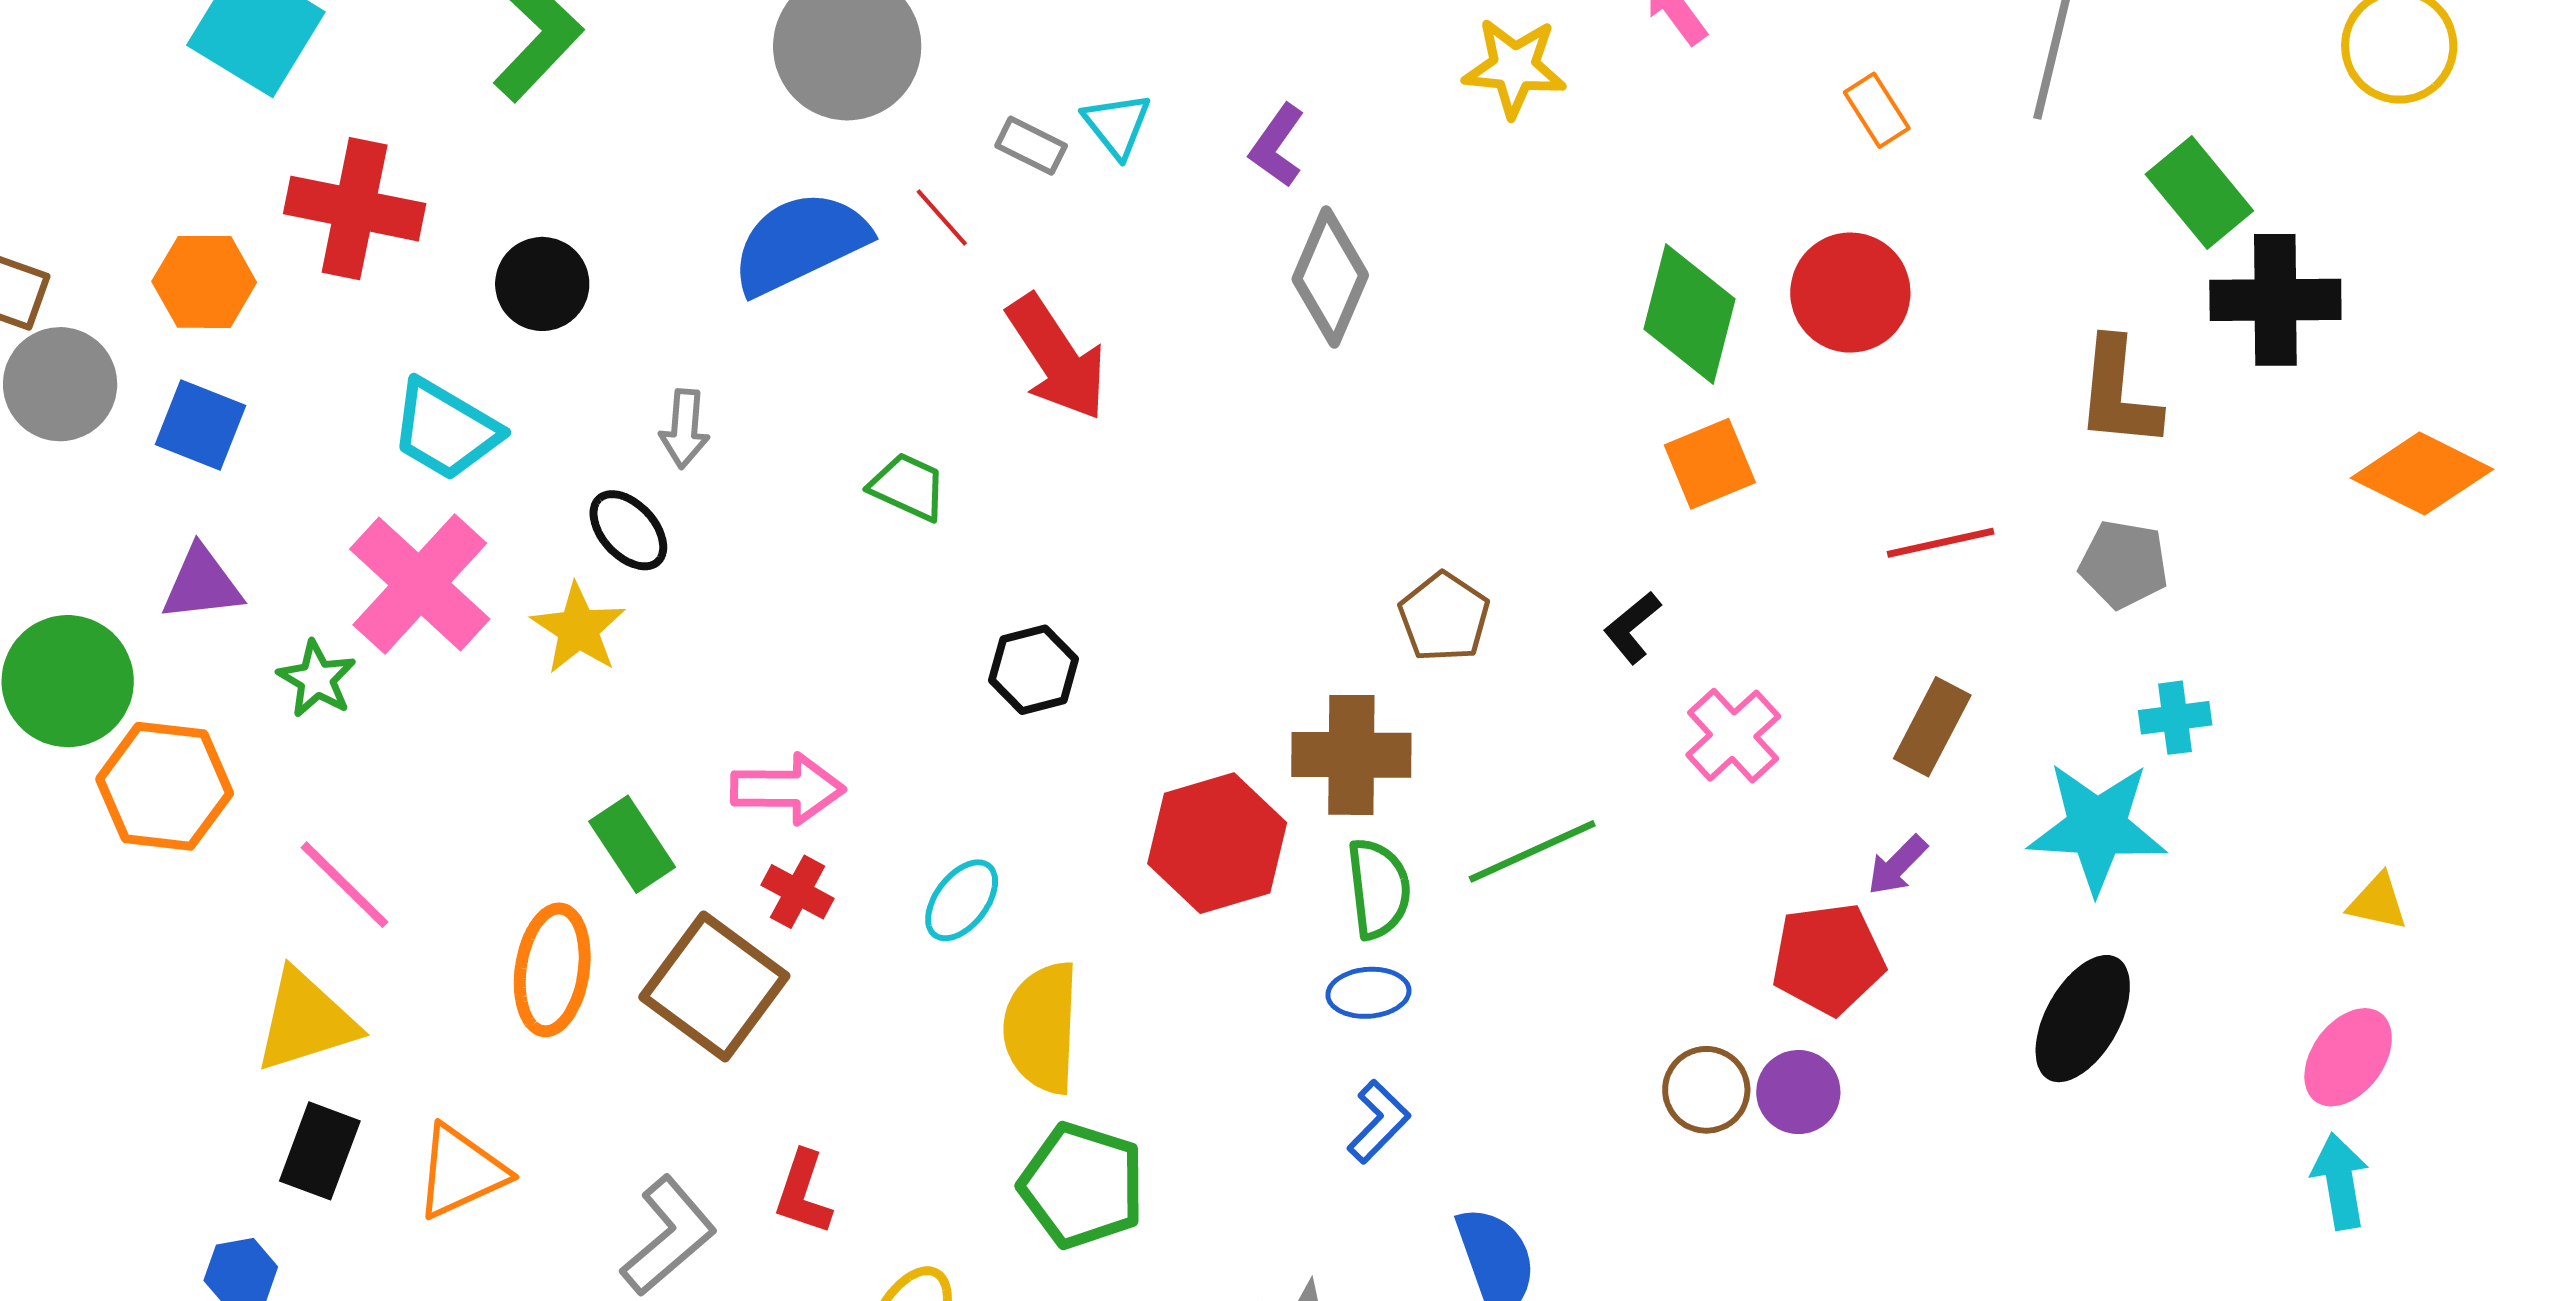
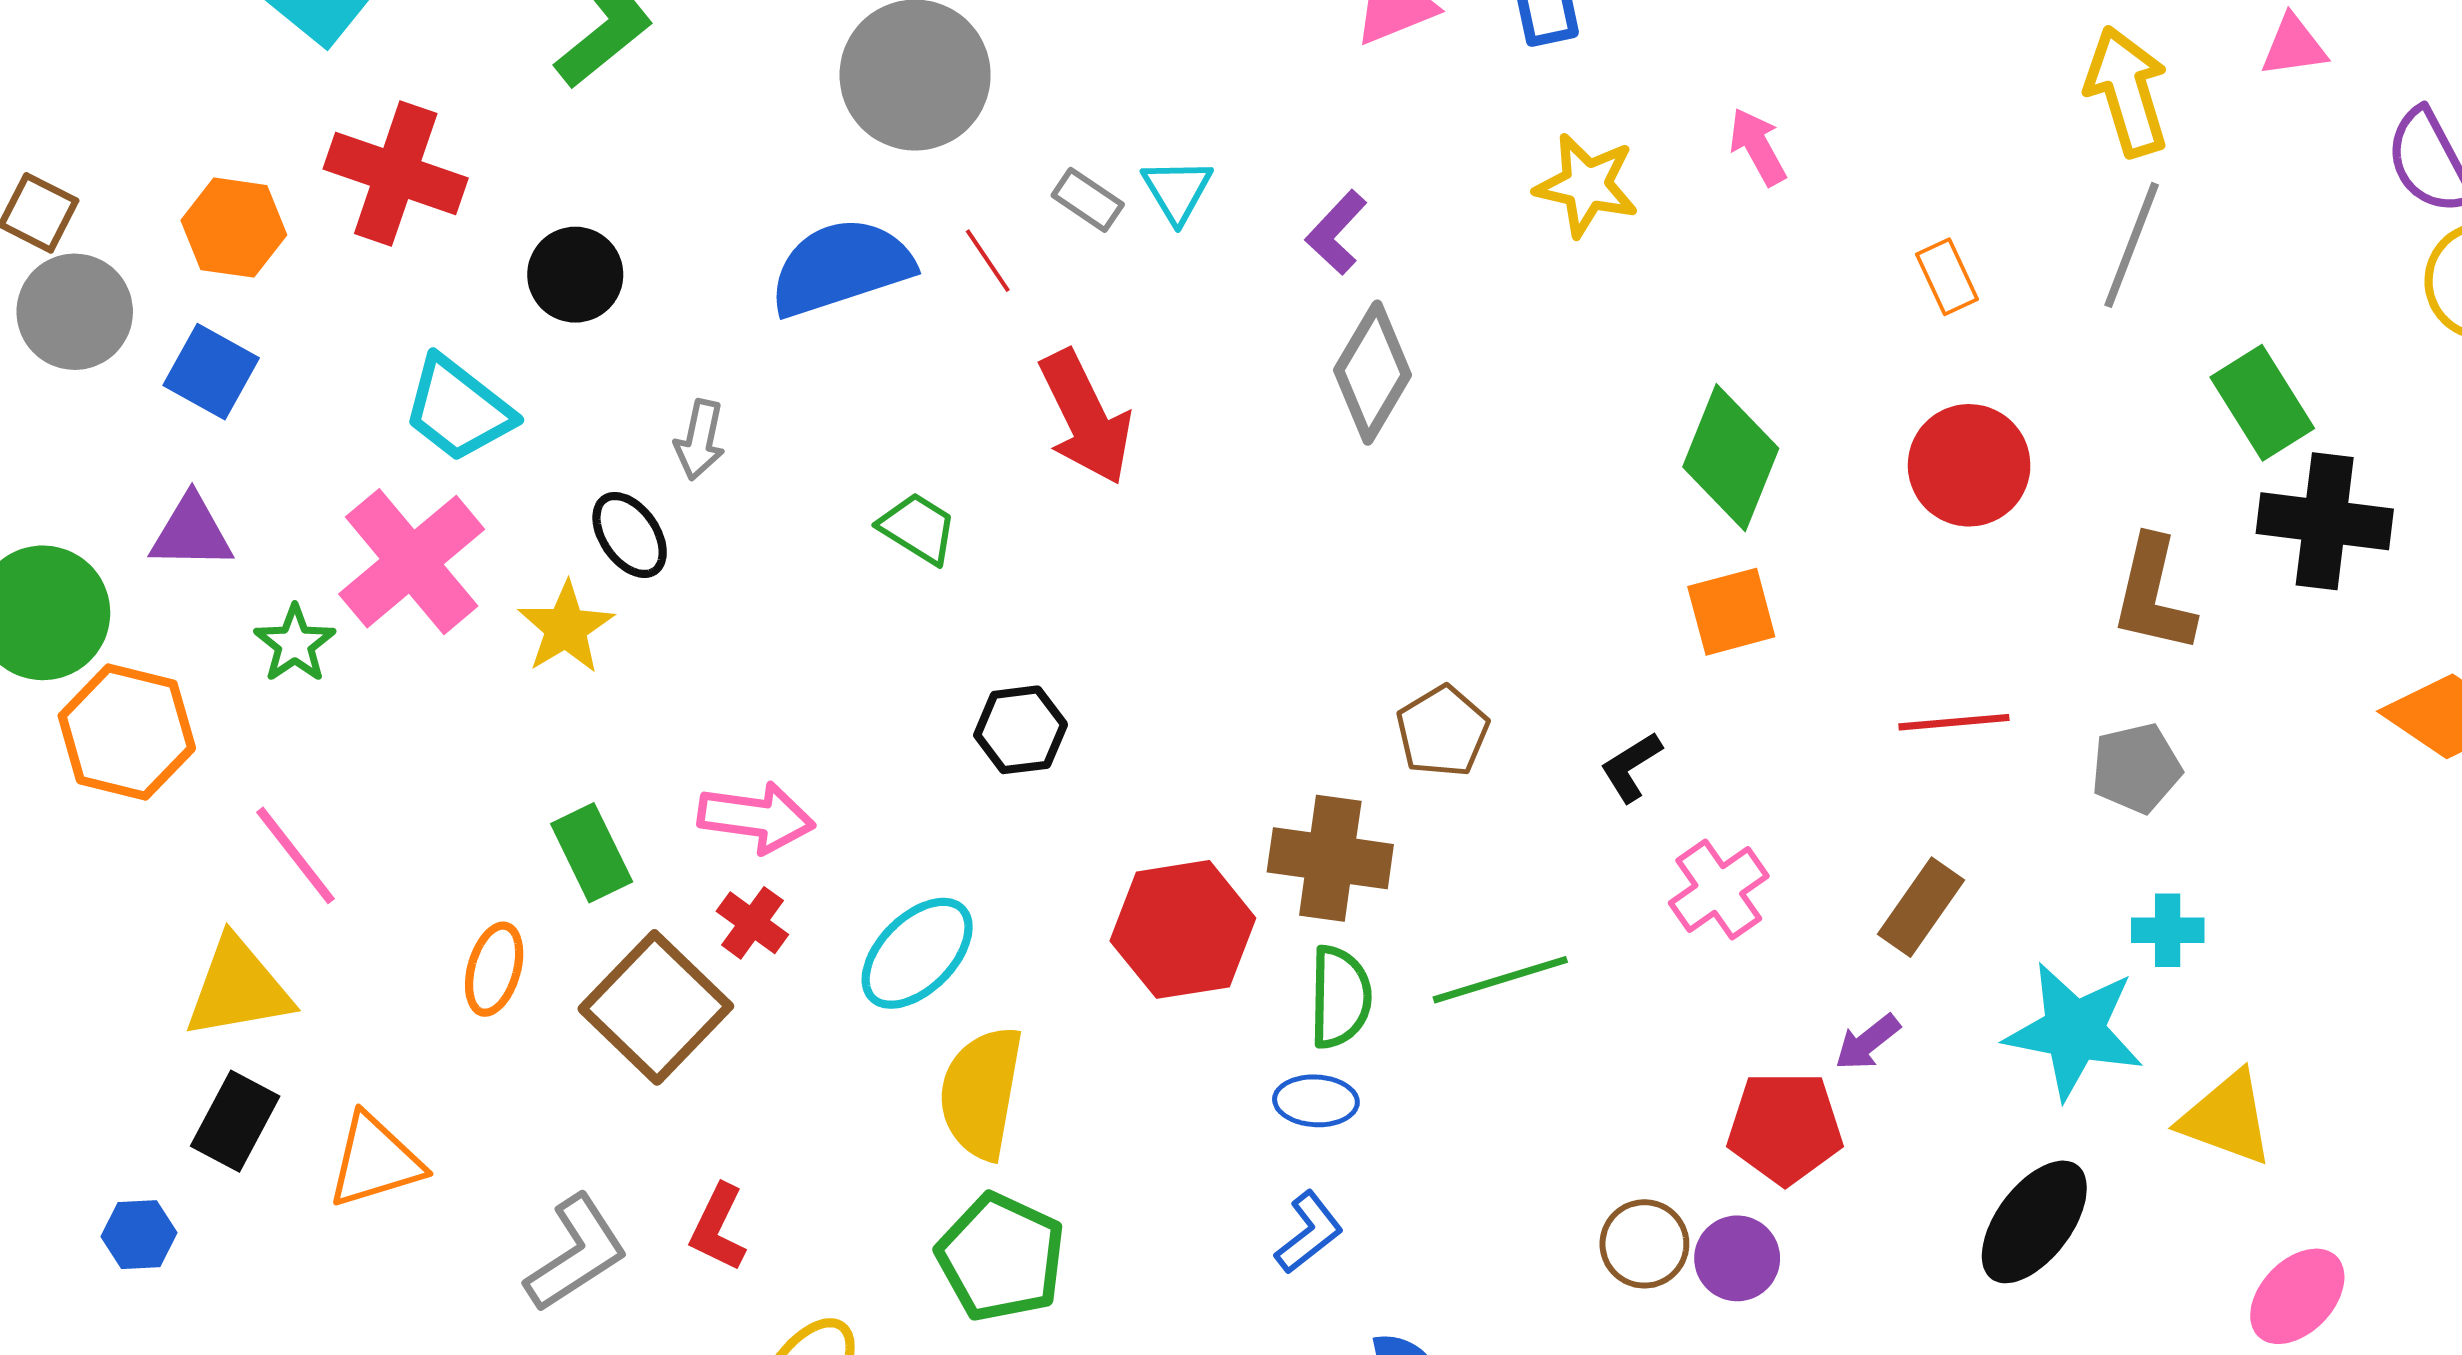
red circle: (1850, 293) -> (1969, 465), moved
gray pentagon: (2124, 564) -> (2136, 768), turned -30
cyan ellipse: (962, 900) -> (917, 953), size x1.4
yellow triangle: (2378, 902) -> (2227, 1118), moved, size x1.6
orange ellipse: (552, 970) -> (494, 969), size x0.7

